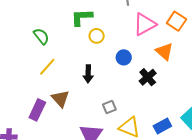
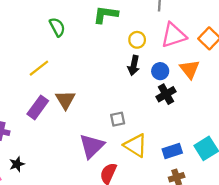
yellow circle: (97, 36) -> (137, 40), moved
blue circle: (124, 57) -> (160, 71), moved
yellow line: (47, 67) -> (39, 68), moved
black arrow: (88, 74) -> (134, 65), moved

